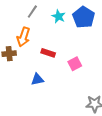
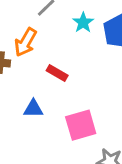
pink square: (75, 64) -> (81, 125), moved, size x1.5

